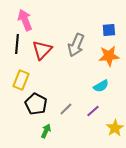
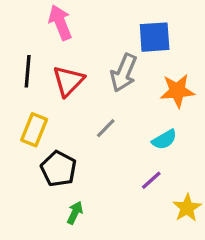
pink arrow: (25, 20) -> (60, 22), moved
blue square: (109, 30) -> (155, 37), moved, size x1.5
gray line: (66, 109) -> (106, 128), moved

